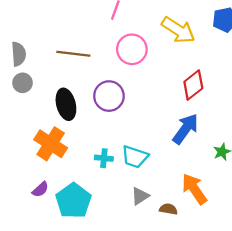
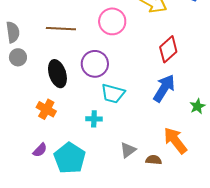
orange cross: (51, 144) -> (46, 109), size x0.7
cyan trapezoid: (135, 157) -> (113, 93), moved

